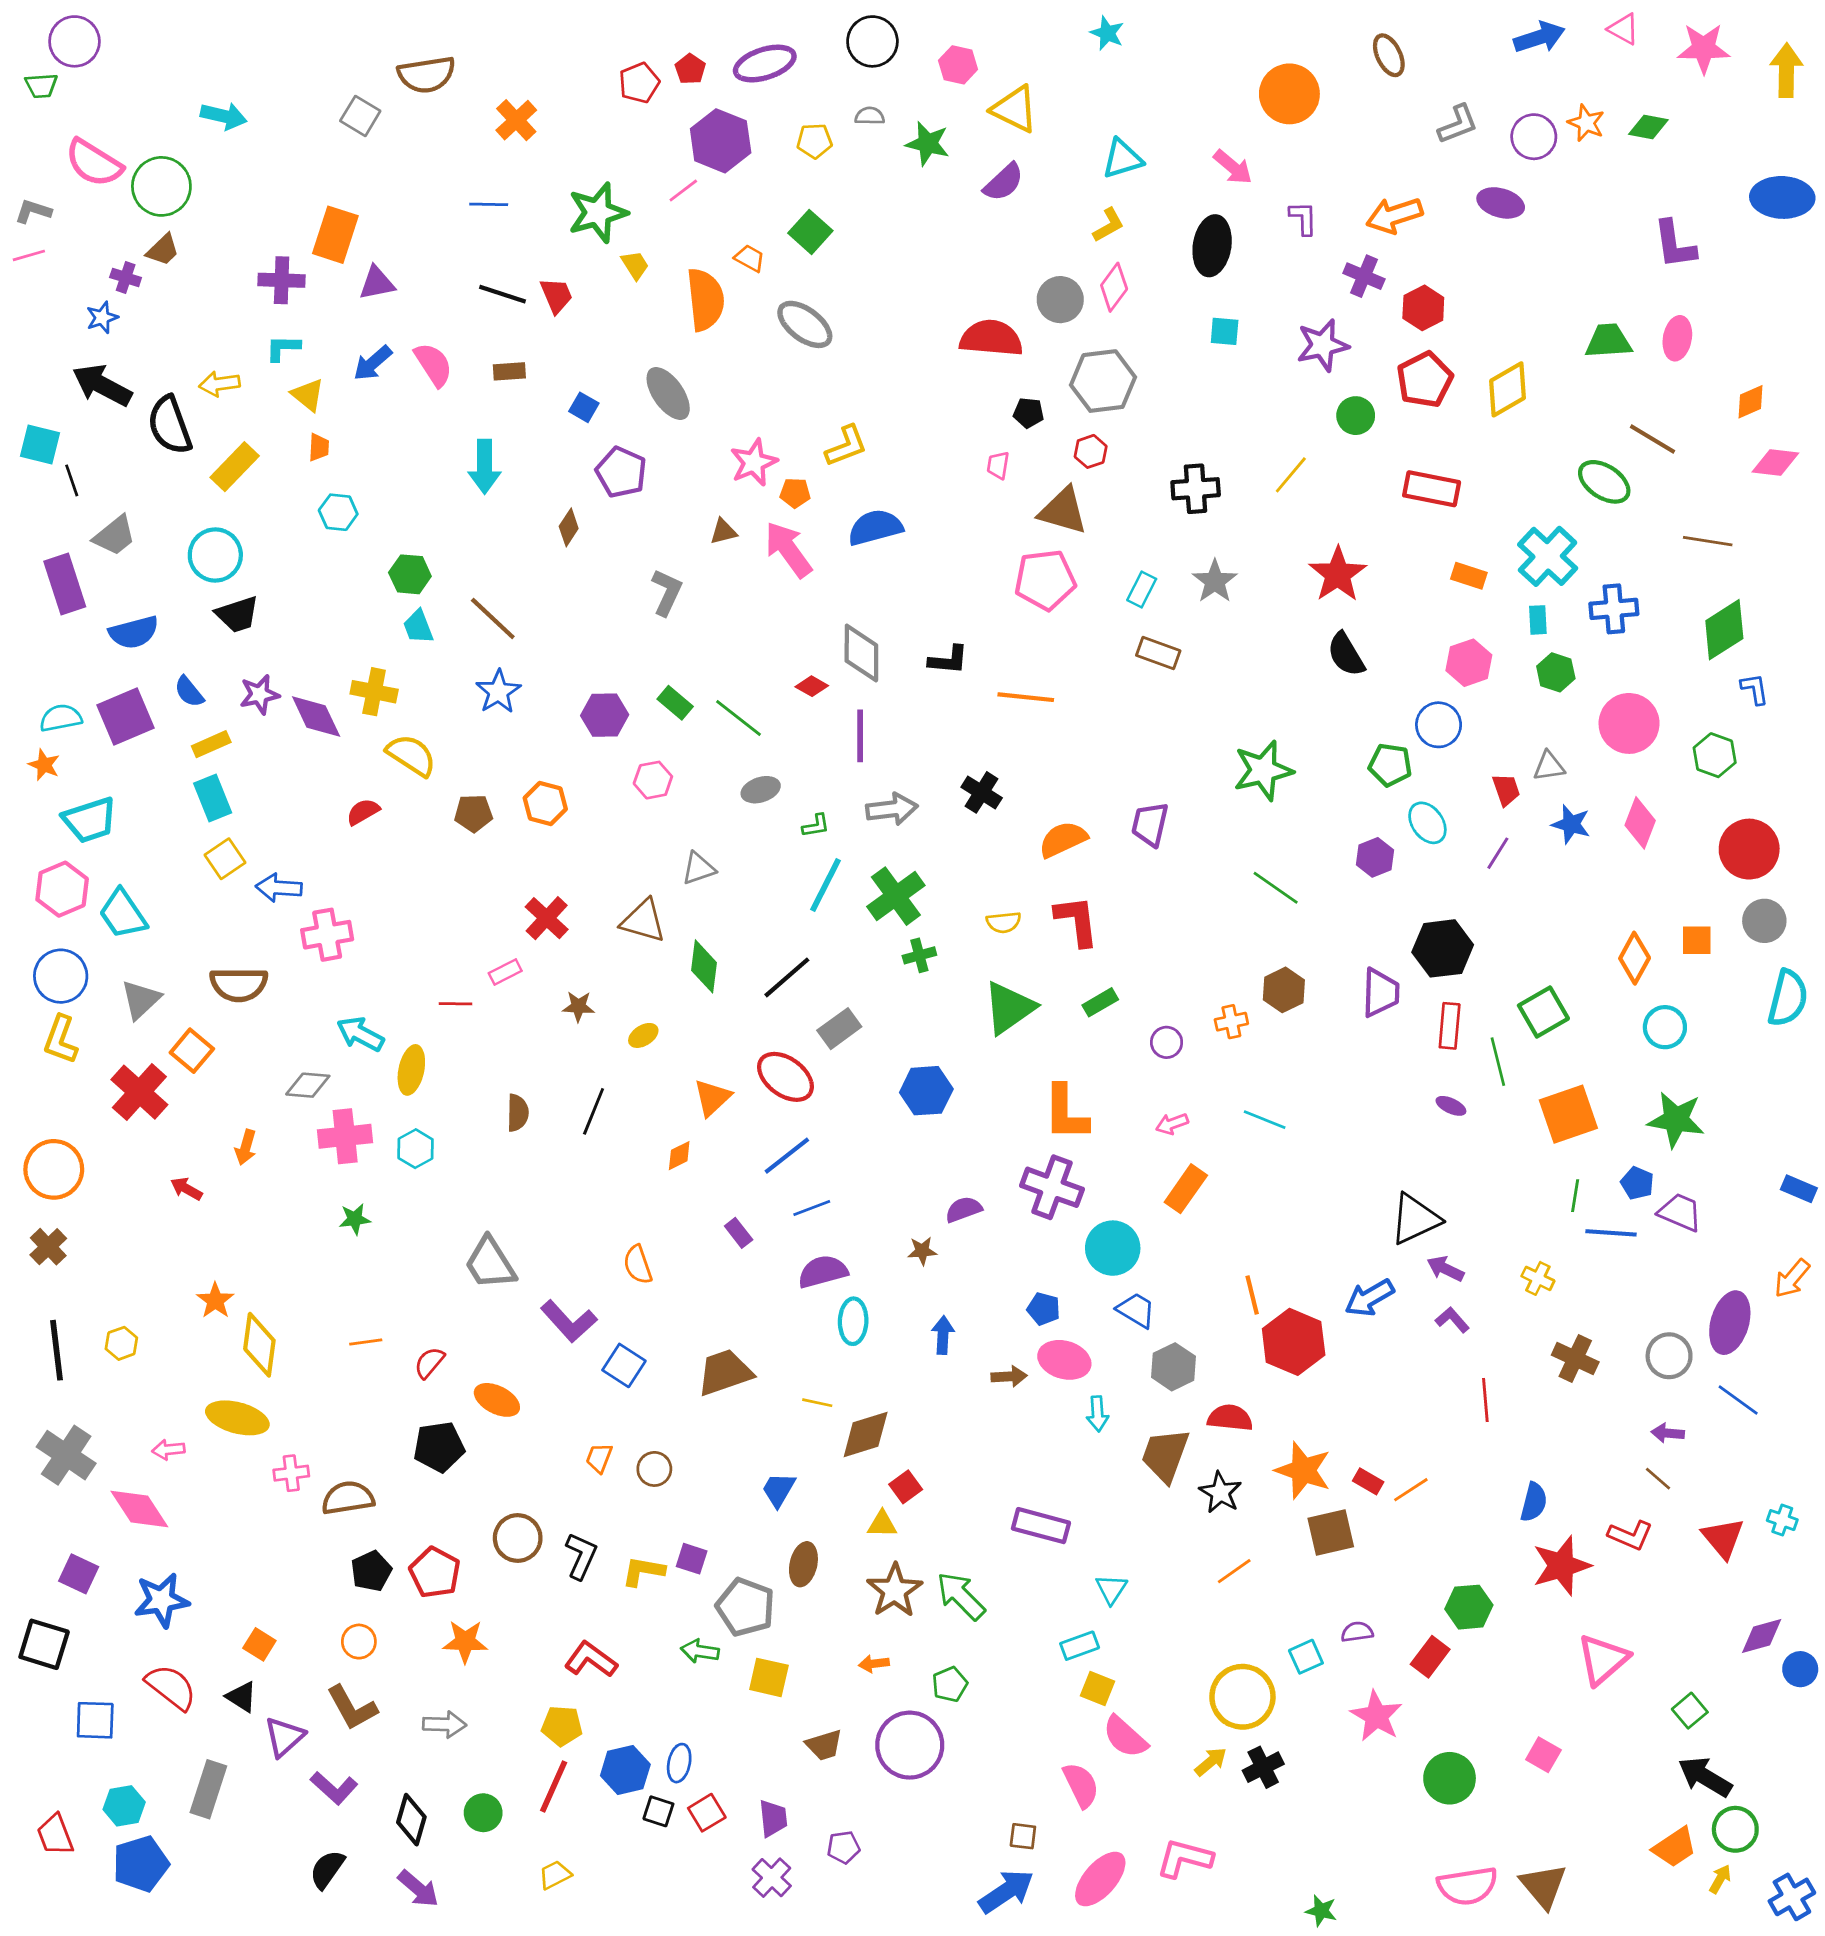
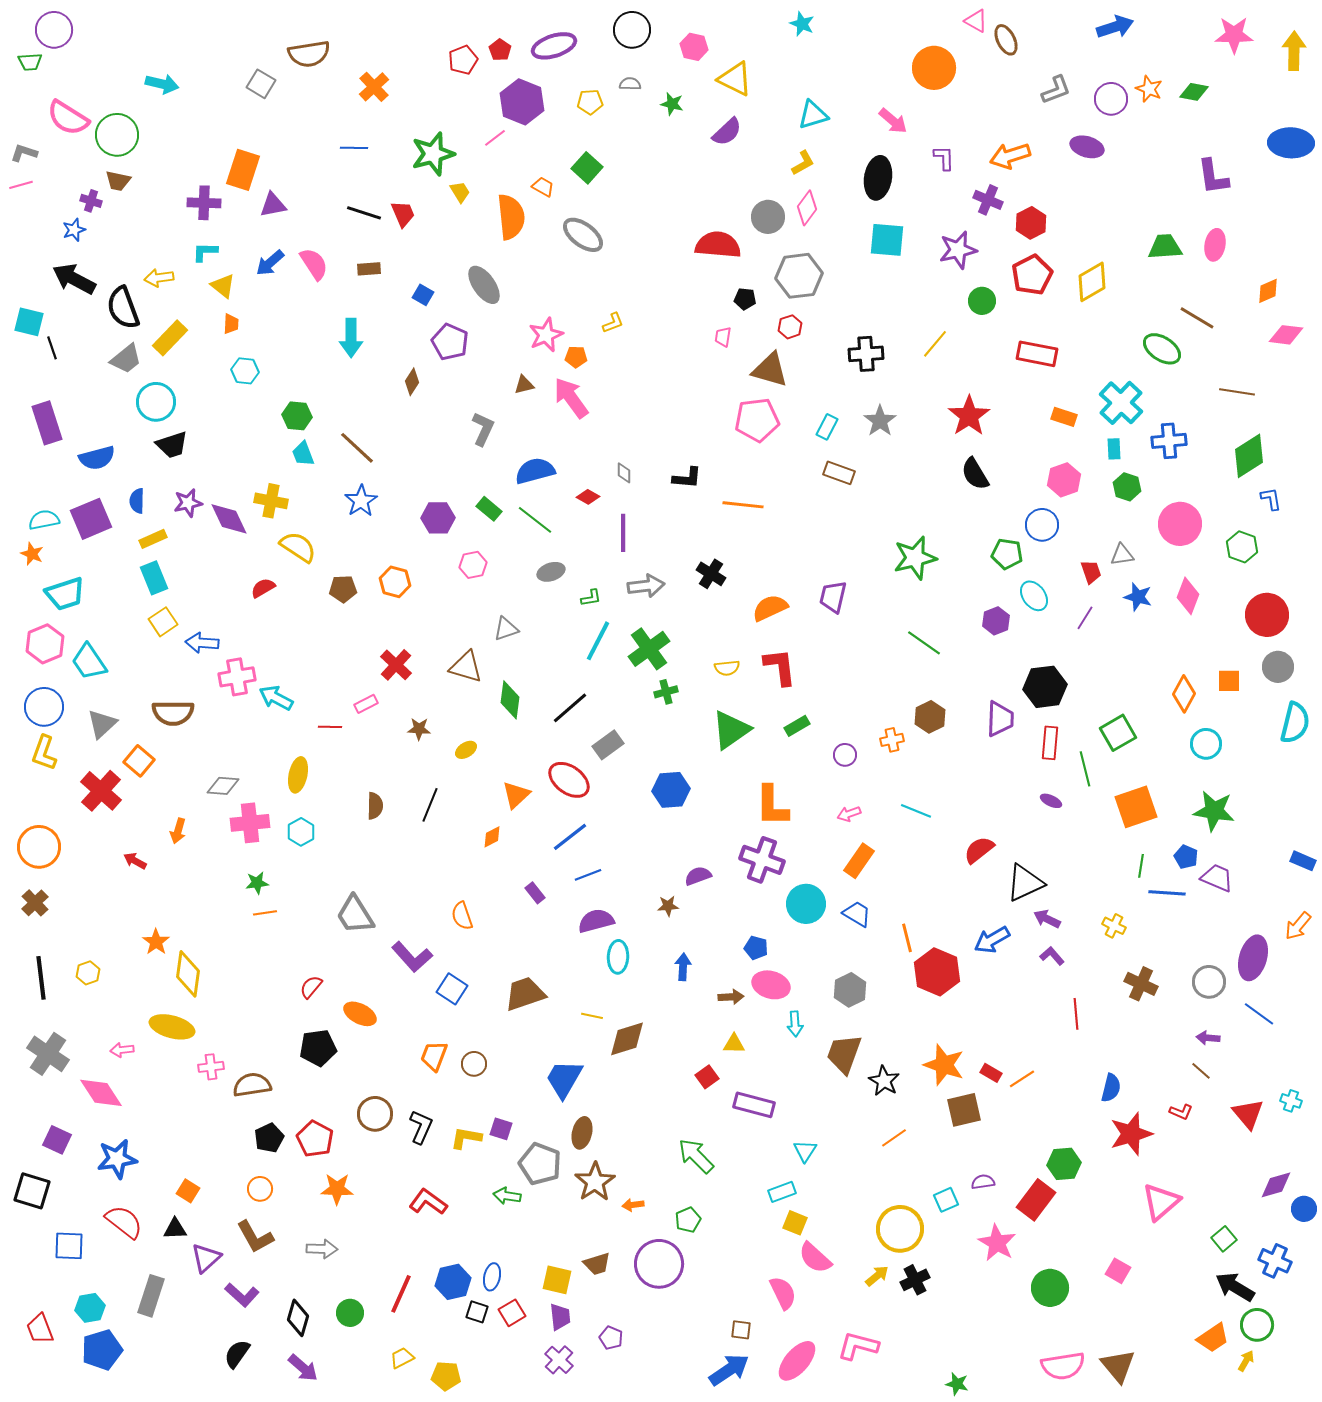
pink triangle: (1624, 29) -> (976, 21), moved
green star: (928, 144) -> (672, 104), size x0.7
brown trapezoid: (163, 250) -> (118, 181), turned 56
cyan square: (1225, 331) -> (887, 240), size x1.6
yellow L-shape: (846, 446) -> (613, 323), size x0.7
blue semicircle: (875, 527) -> (535, 471), moved
gray trapezoid: (115, 536) -> (126, 359), moved
gray diamond: (861, 653) -> (624, 473), size x0.5
blue semicircle: (189, 692) -> (137, 501), turned 40
cyan arrow: (360, 1034) -> (276, 698), moved
blue trapezoid: (1136, 1310) -> (857, 914), moved
orange line: (366, 1342) -> (265, 913), moved
red semicircle: (1230, 1418) -> (979, 850), moved, turned -44
orange trapezoid: (599, 1458) -> (434, 1056), size x1.4
red square: (906, 1487) -> (707, 1077), moved
blue trapezoid: (779, 1490) -> (564, 1079), size x1.5
yellow triangle: (882, 1524) -> (734, 1044), moved
red L-shape: (1630, 1535) -> (1181, 1112), size x0.7
brown star: (895, 1590) -> (595, 1182), moved
red rectangle: (1430, 1657) -> (1036, 1200), size x1.4
yellow square: (769, 1677) -> (557, 1280), moved
black triangle: (242, 1697) -> (175, 1229), turned -35
yellow pentagon: (562, 1726) -> (446, 1376), moved
purple pentagon: (843, 1847) -> (611, 1338), turned 30
blue cross: (1792, 1897) -> (1275, 1261), moved, turned -36

